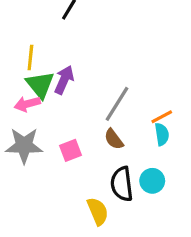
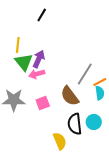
pink arrow: (27, 104) -> (37, 74), moved
gray line: (117, 104) -> (85, 74), moved
brown semicircle: (114, 139) -> (70, 96), size x1.5

